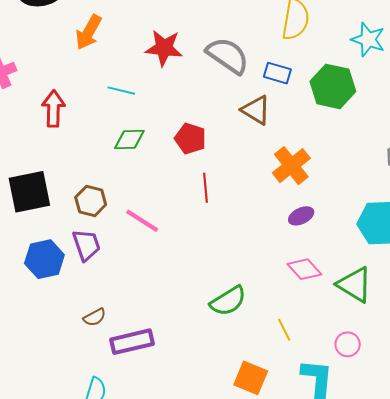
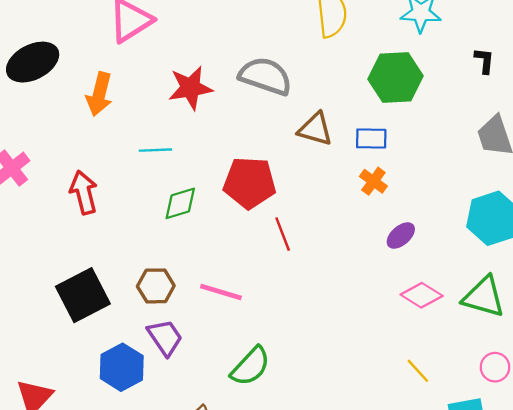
blue rectangle: (277, 73) -> (371, 139), moved
red pentagon: (190, 139) -> (250, 183), size x1.4
orange cross: (291, 166) -> (373, 181), size x0.6
green semicircle: (228, 301) -> (250, 366), moved

